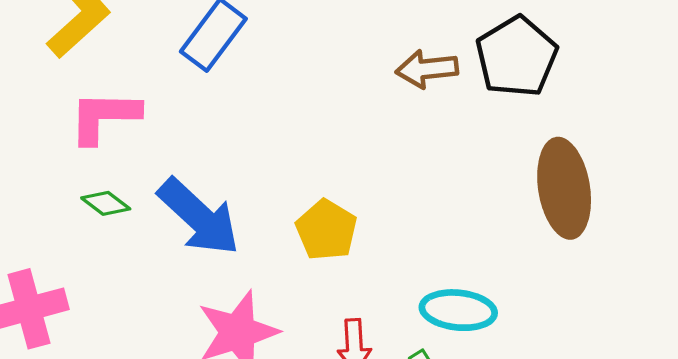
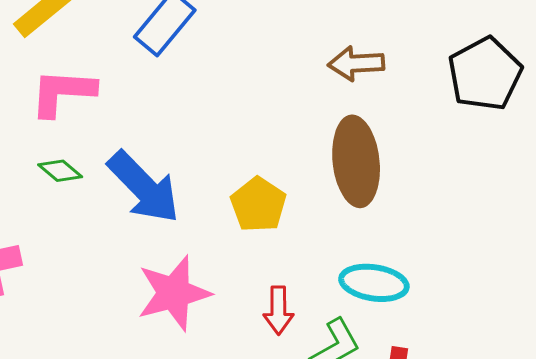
black pentagon: (517, 57) -> (485, 74), moved
brown ellipse: (564, 188) -> (356, 161), moved

